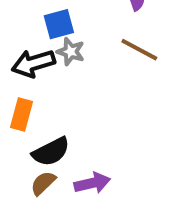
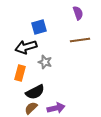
brown line: (139, 50) -> (80, 40), turned -36
gray star: (71, 52) -> (45, 62), moved

